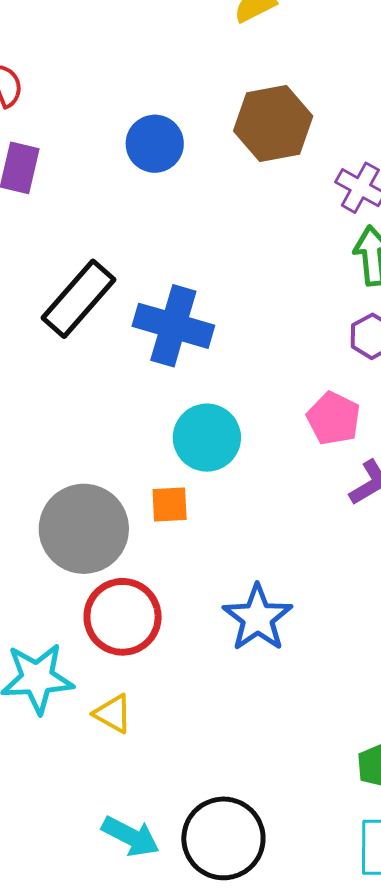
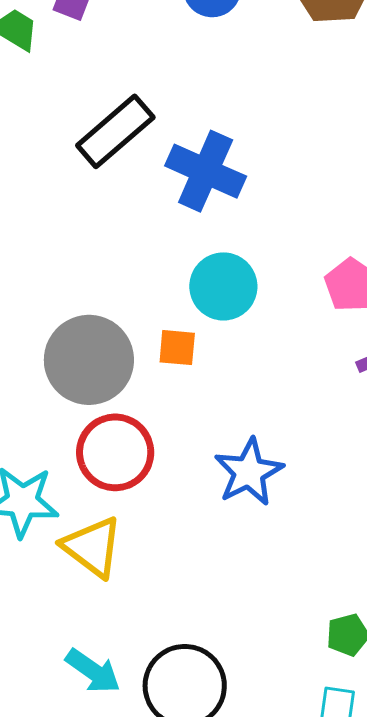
yellow triangle: (113, 714) -> (92, 547), size x1.6

